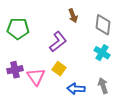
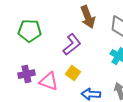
brown arrow: (73, 16) -> (88, 17), size x1.5
pink triangle: (36, 77) -> (49, 81), turned -36

